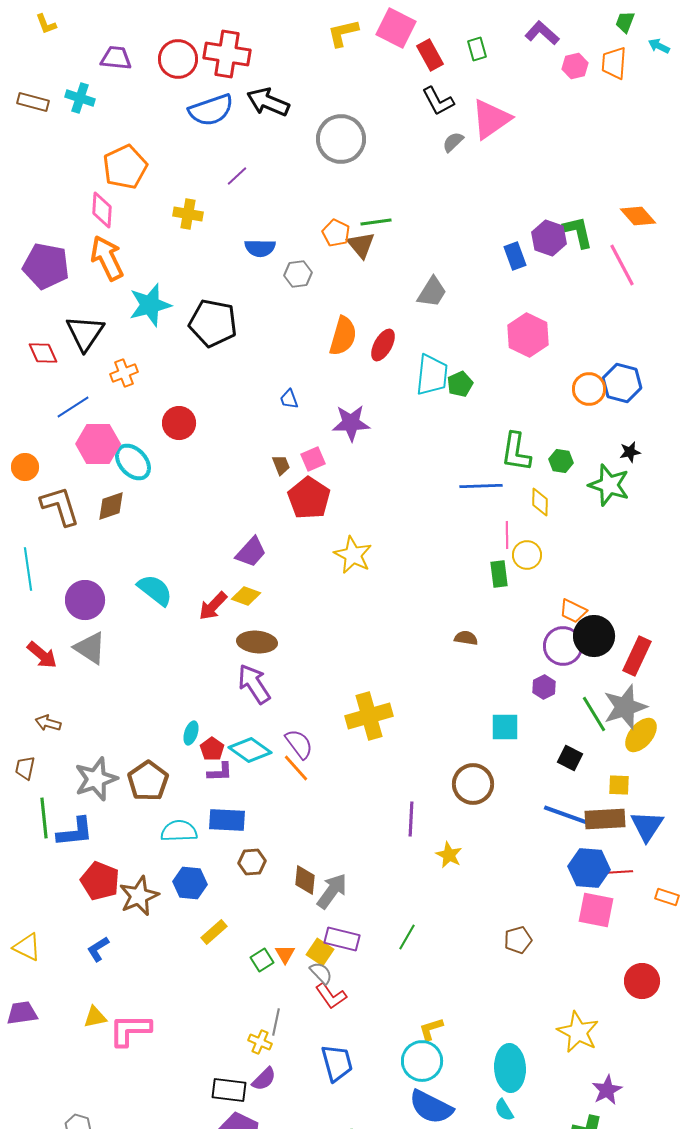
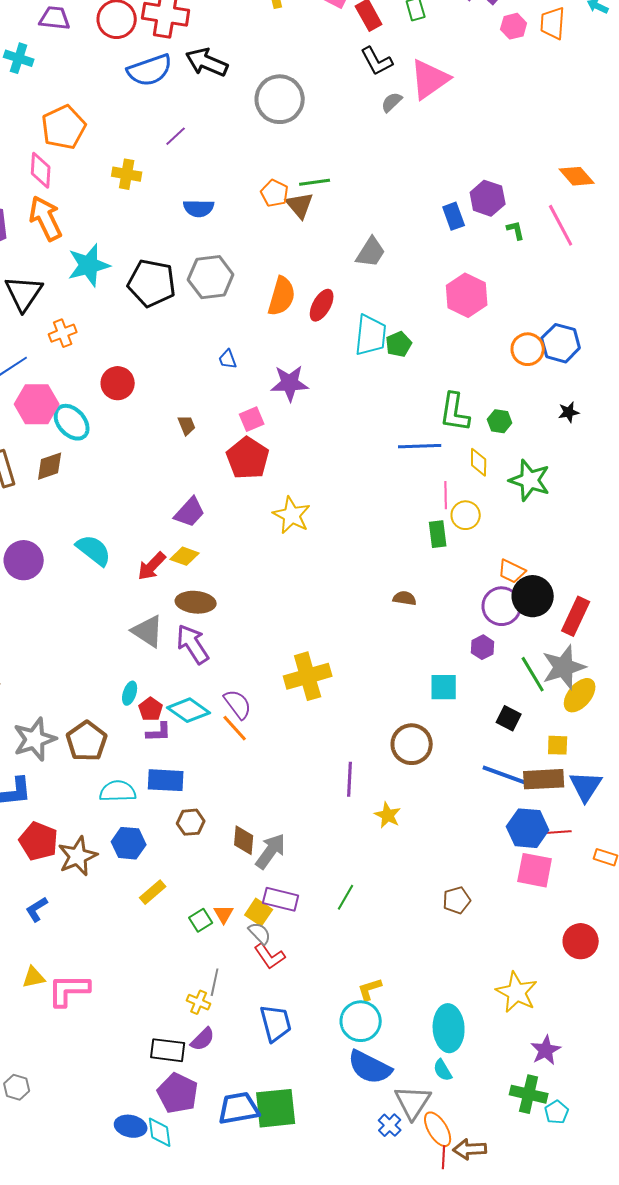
green L-shape: (578, 232) -> (516, 230), moved, size x0.6
gray hexagon: (298, 274) -> (211, 277), moved, size x1.6
brown trapezoid: (281, 465) -> (187, 425), moved
green star: (609, 485) -> (530, 480), moved
gray triangle: (90, 648) -> (148, 631), moved

